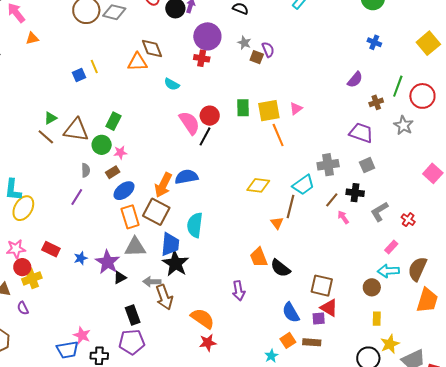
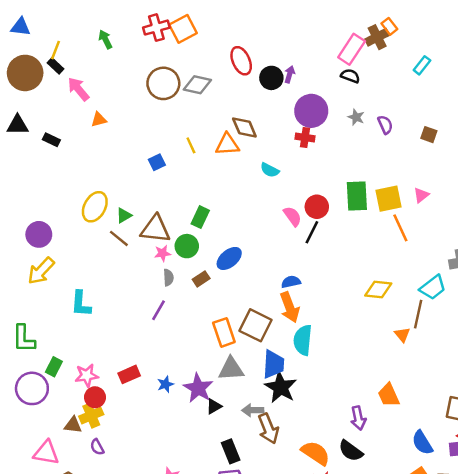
brown square: (257, 57) -> (429, 135), moved
yellow line: (94, 67) -> (191, 145), moved
green rectangle: (243, 108) -> (357, 196), size x1.4
pink semicircle: (189, 123) -> (292, 216), size x0.7
pink star: (120, 152) -> (162, 253), moved
blue semicircle: (187, 177) -> (291, 282), size x0.7
orange arrow: (163, 185) -> (290, 307), moved, turned -45
blue ellipse: (124, 191) -> (229, 258), moved
yellow ellipse: (23, 208) -> (95, 207), moved
red rectangle: (51, 249) -> (129, 374), turned -48
orange trapezoid: (259, 257) -> (389, 395), moved
black semicircle: (280, 268) -> (351, 451), moved
yellow cross: (32, 278) -> (91, 415), moved

